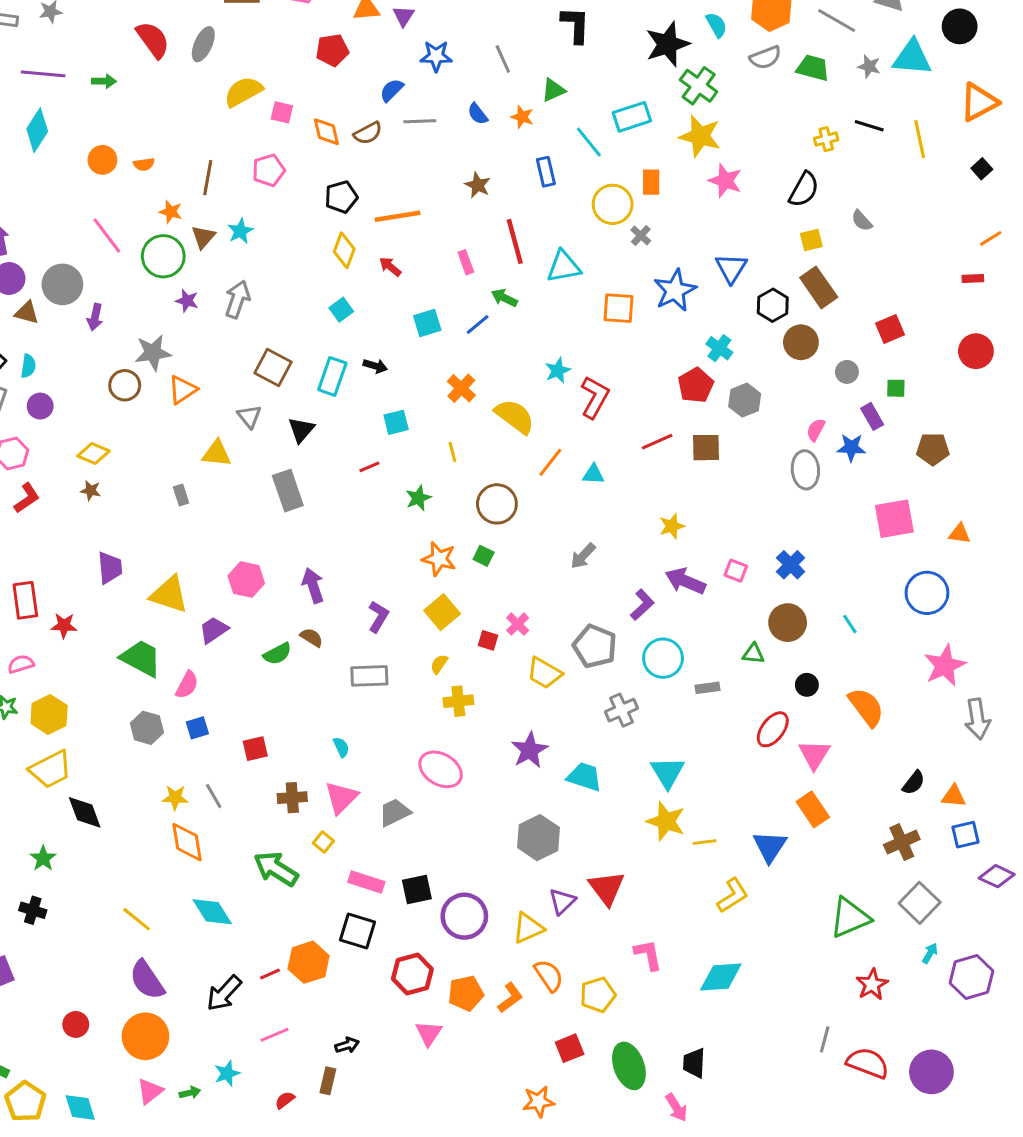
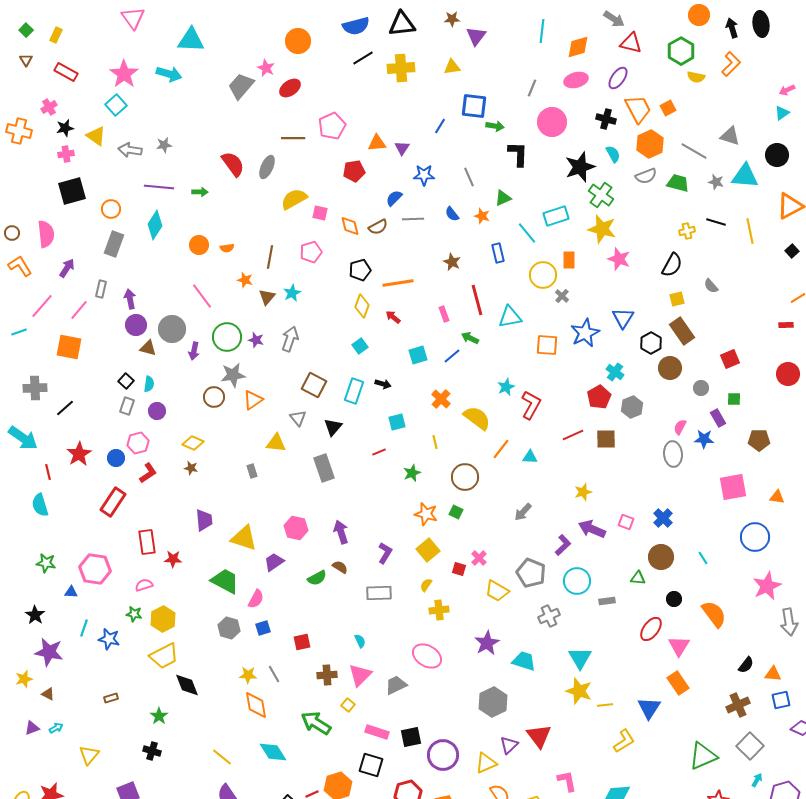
green circle: (163, 256) -> (227, 337), moved

